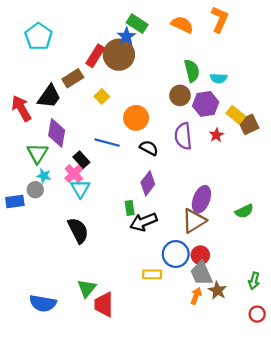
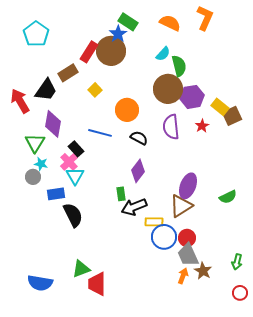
cyan semicircle: (219, 78) -> (163, 54), moved, turned -49
brown circle: (180, 95) -> (168, 89), size x1.5
blue rectangle: (15, 202) -> (56, 194), moved
yellow rectangle: (152, 274) -> (154, 222), moved
green triangle: (87, 288) -> (81, 269), turned 30

